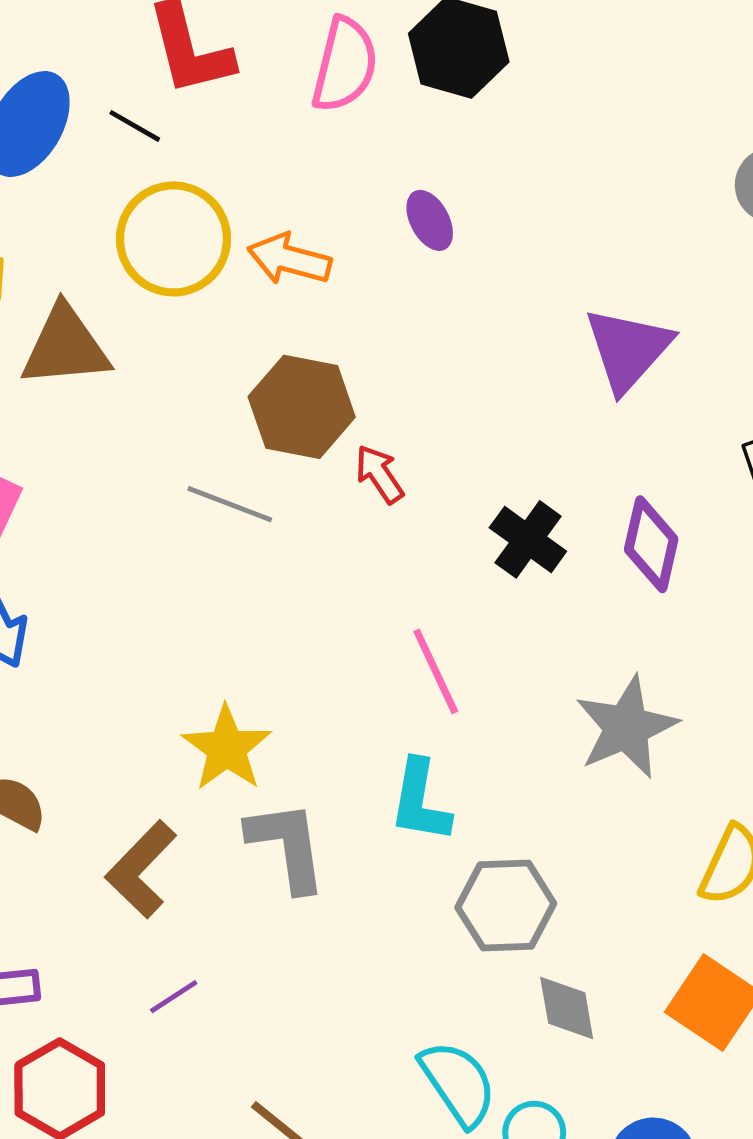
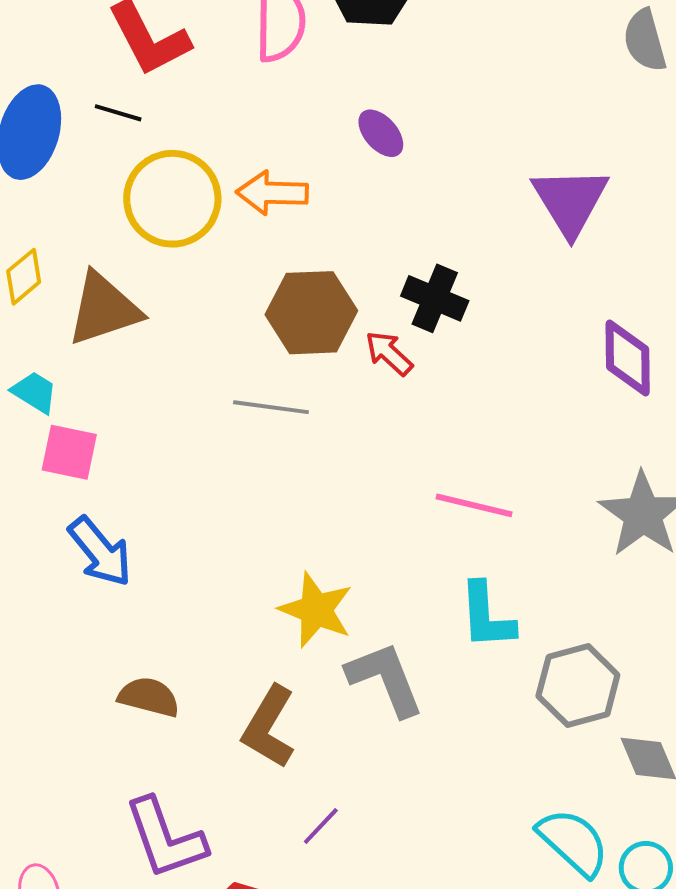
black cross: (528, 539) -> (435, 298), moved
pink line: (436, 671) -> (474, 505), turned -38

